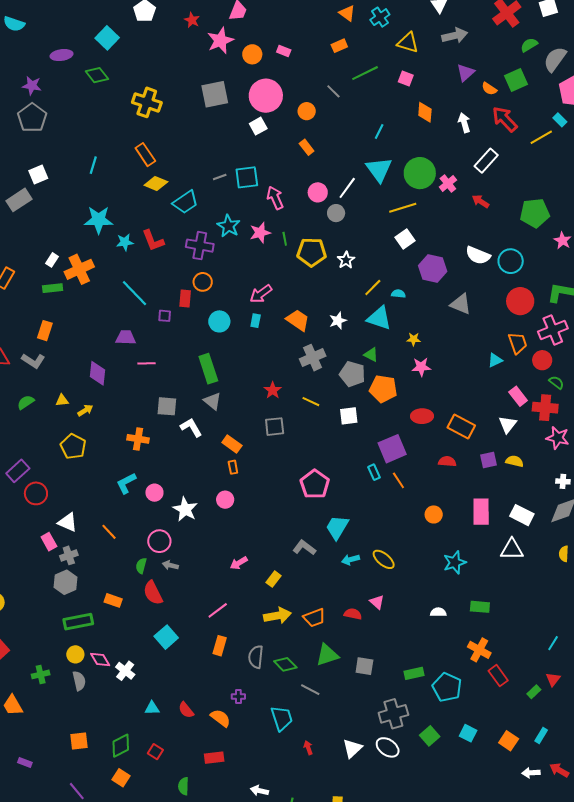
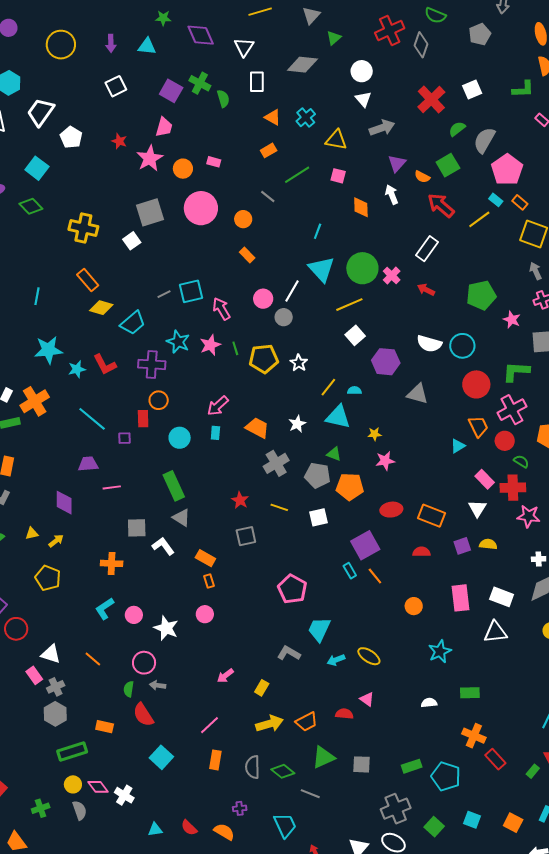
white arrow: (464, 123) -> (392, 194), moved
white square: (258, 126) -> (132, 241), moved

